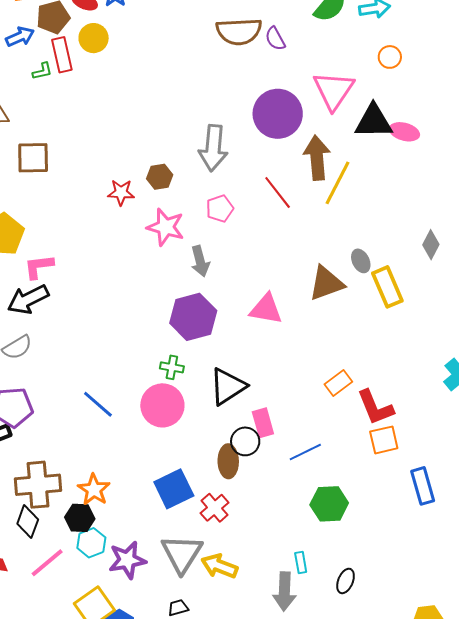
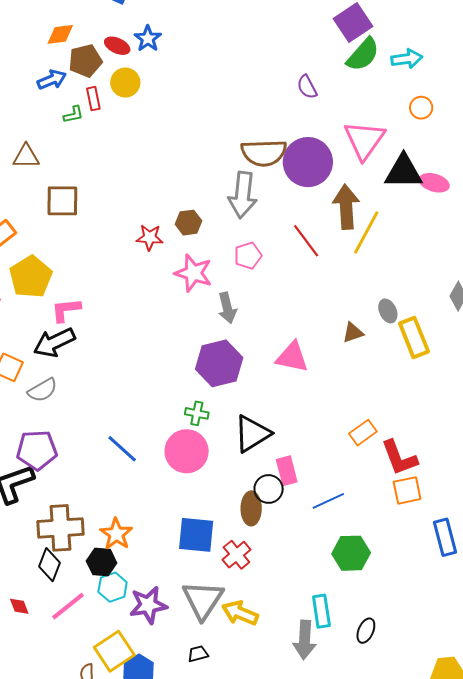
brown semicircle: (239, 31) -> (264, 153), moved
red rectangle: (62, 55) -> (93, 99), size x0.7
brown triangle: (326, 283) -> (353, 333), size x0.6
blue square: (174, 489) -> (196, 535), turned 30
cyan rectangle: (301, 562) -> (321, 611), size x1.5

